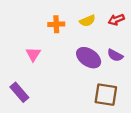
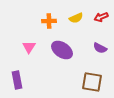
purple ellipse: (89, 58) -> (62, 50), moved
purple rectangle: (19, 92) -> (17, 80), turned 30

